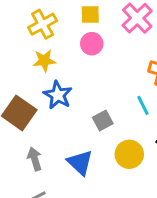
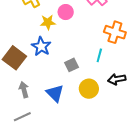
yellow star: (44, 61) -> (48, 22), moved
cyan line: (143, 105) -> (99, 55), turned 40

